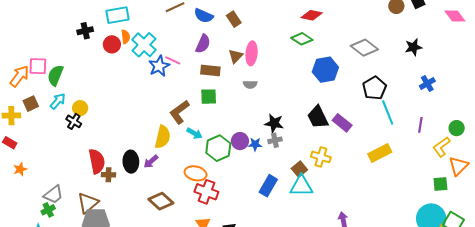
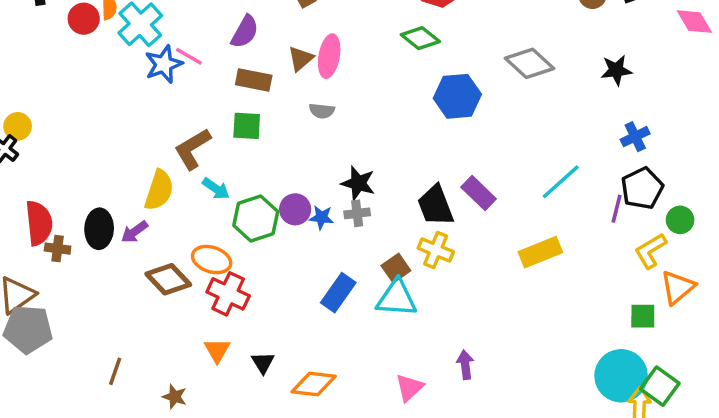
black pentagon: (374, 88) -> (642, 188), moved
cyan line: (388, 113) -> (561, 182), turned 65
black trapezoid: (318, 117) -> (436, 206), moved
brown diamond: (161, 201) -> (168, 279), moved

